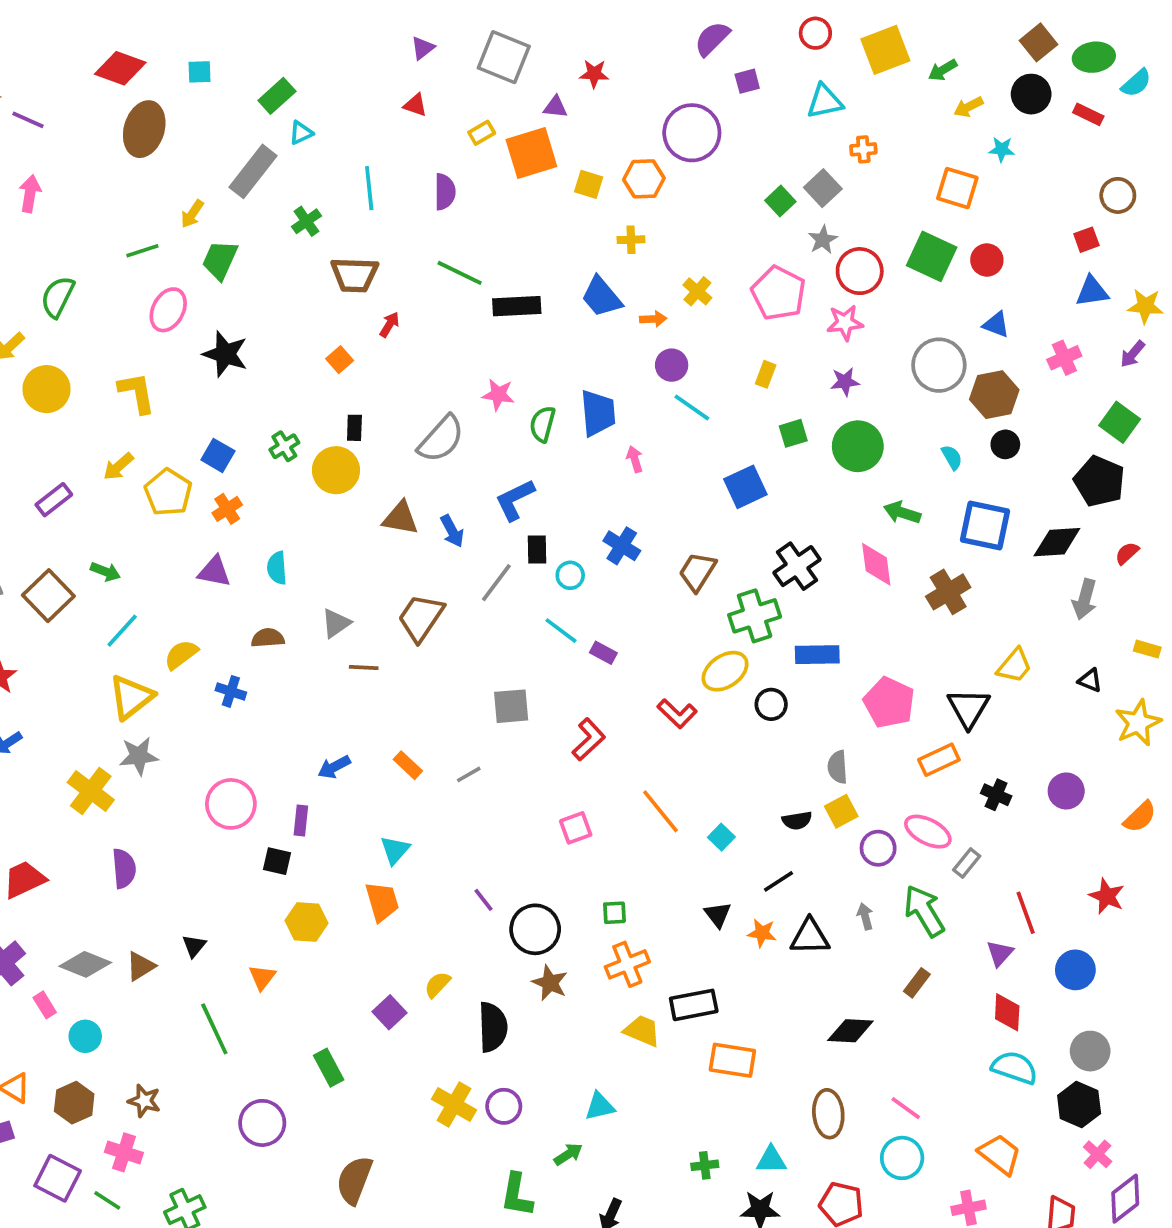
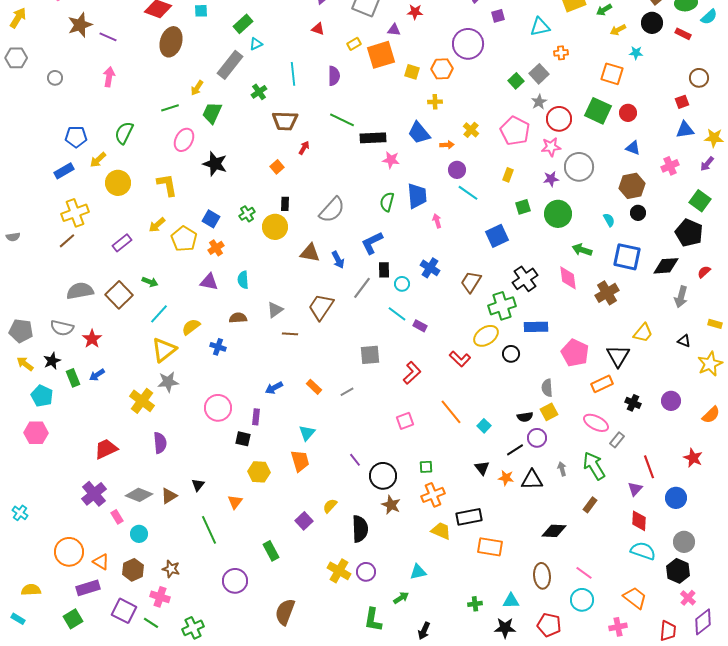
gray circle: (939, 365) -> (579, 167), moved
pink star: (498, 395) -> (391, 160), moved
purple circle: (878, 848) -> (537, 438), moved

